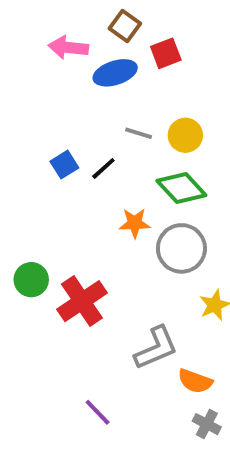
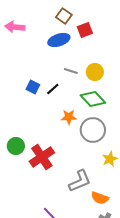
pink arrow: (68, 47) -> (15, 27), moved
blue square: (64, 165) -> (33, 87), turned -32

